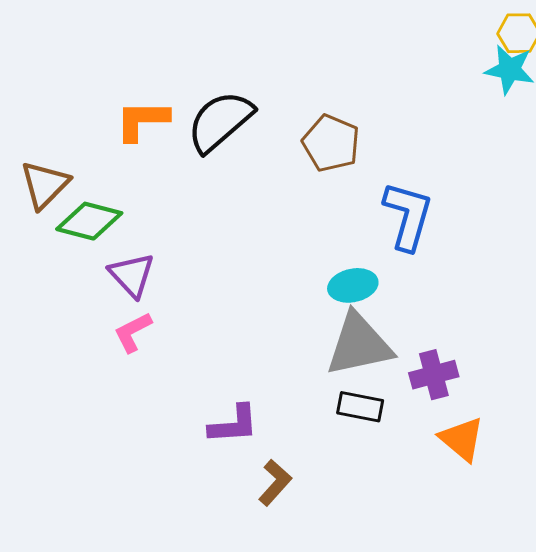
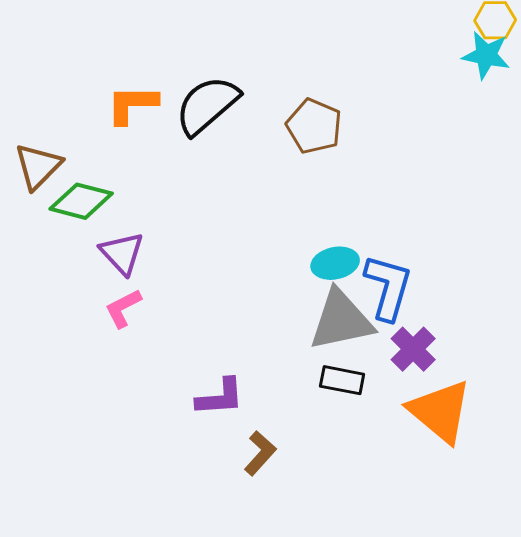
blue L-shape: (408, 216) -> (388, 287), moved
purple cross: (434, 375) -> (413, 349), turned -30
orange triangle: (462, 439) -> (440, 411), size x1.5

